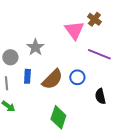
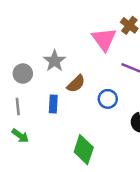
blue rectangle: (27, 76) -> (53, 104), moved
brown semicircle: (52, 79) -> (76, 84), moved, size x0.7

